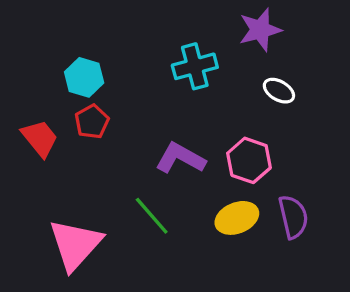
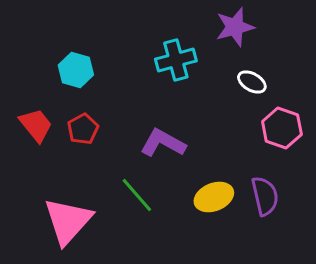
red pentagon: (92, 122) -> (83, 129), moved
pink hexagon: (249, 160) -> (282, 128), moved

